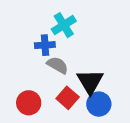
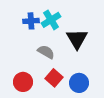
blue cross: (45, 45) -> (31, 21), moved
black triangle: (90, 81) -> (77, 39), moved

